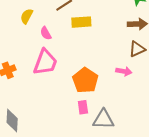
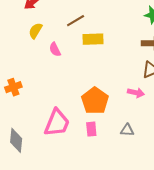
pink trapezoid: (45, 62) -> (57, 123), moved
gray triangle: (103, 119) -> (127, 130), moved, size x0.6

